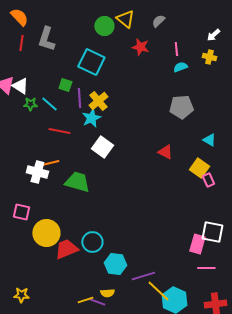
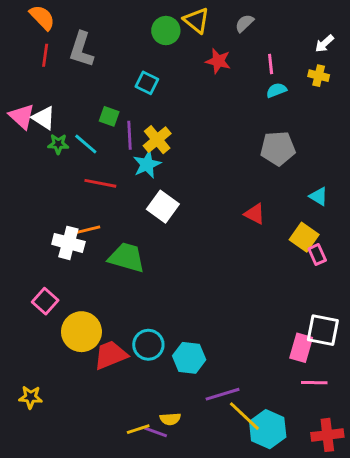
cyan square: (91, 62) -> (147, 83), size x0.6
pink square: (21, 212) -> (45, 301), turned 30
cyan hexagon: (115, 264) -> (189, 358), moved
yellow star: (21, 295) -> (31, 397), moved

